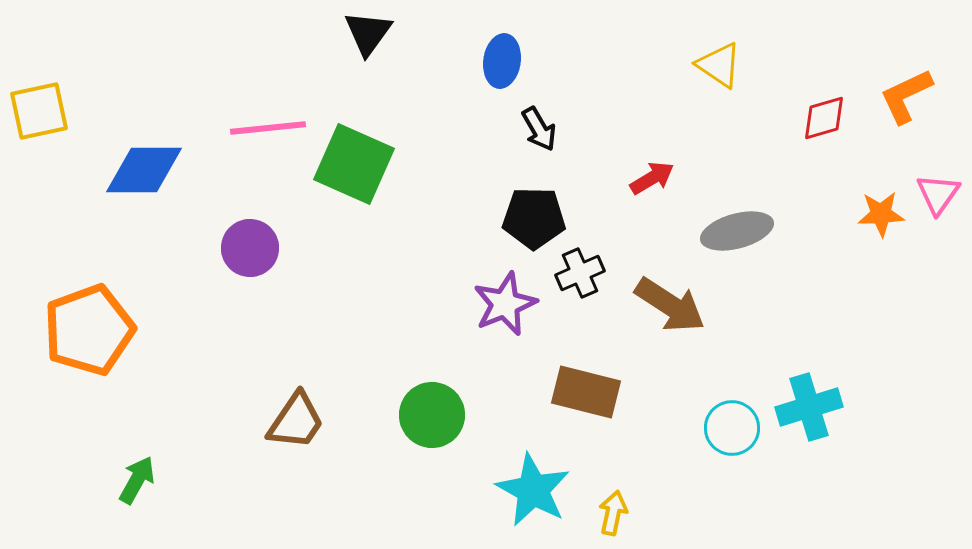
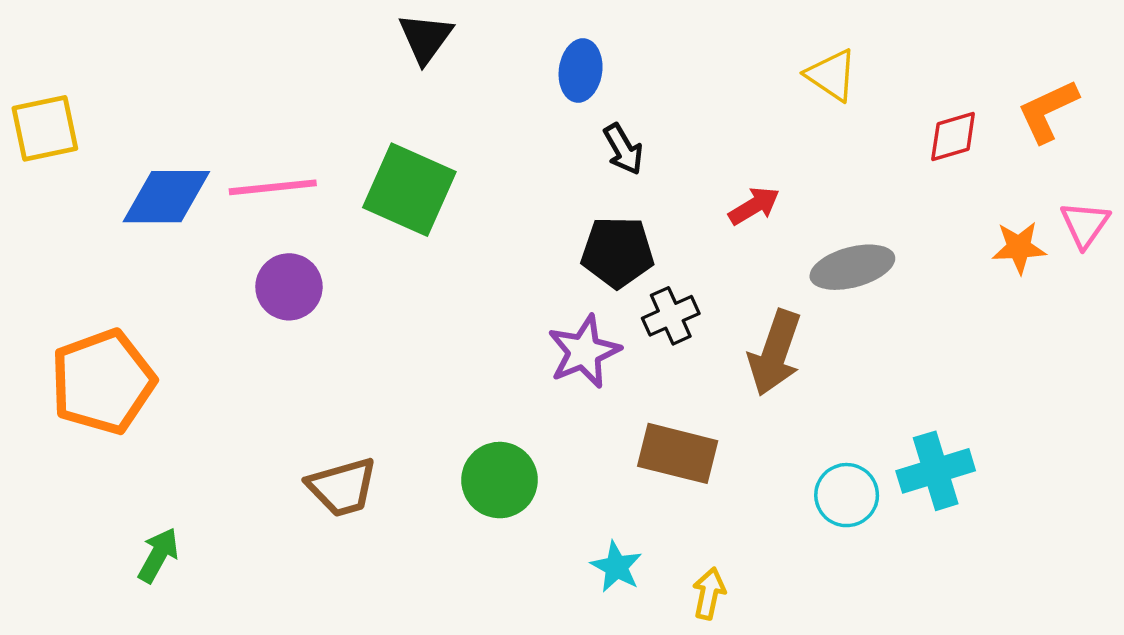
pink line: (268, 128) -> (273, 187), moved
brown arrow: (670, 305) -> (775, 353), turned 76
brown trapezoid: (296, 421) -> (342, 487), turned 40
cyan star: (533, 490) -> (616, 567), size x0.6

